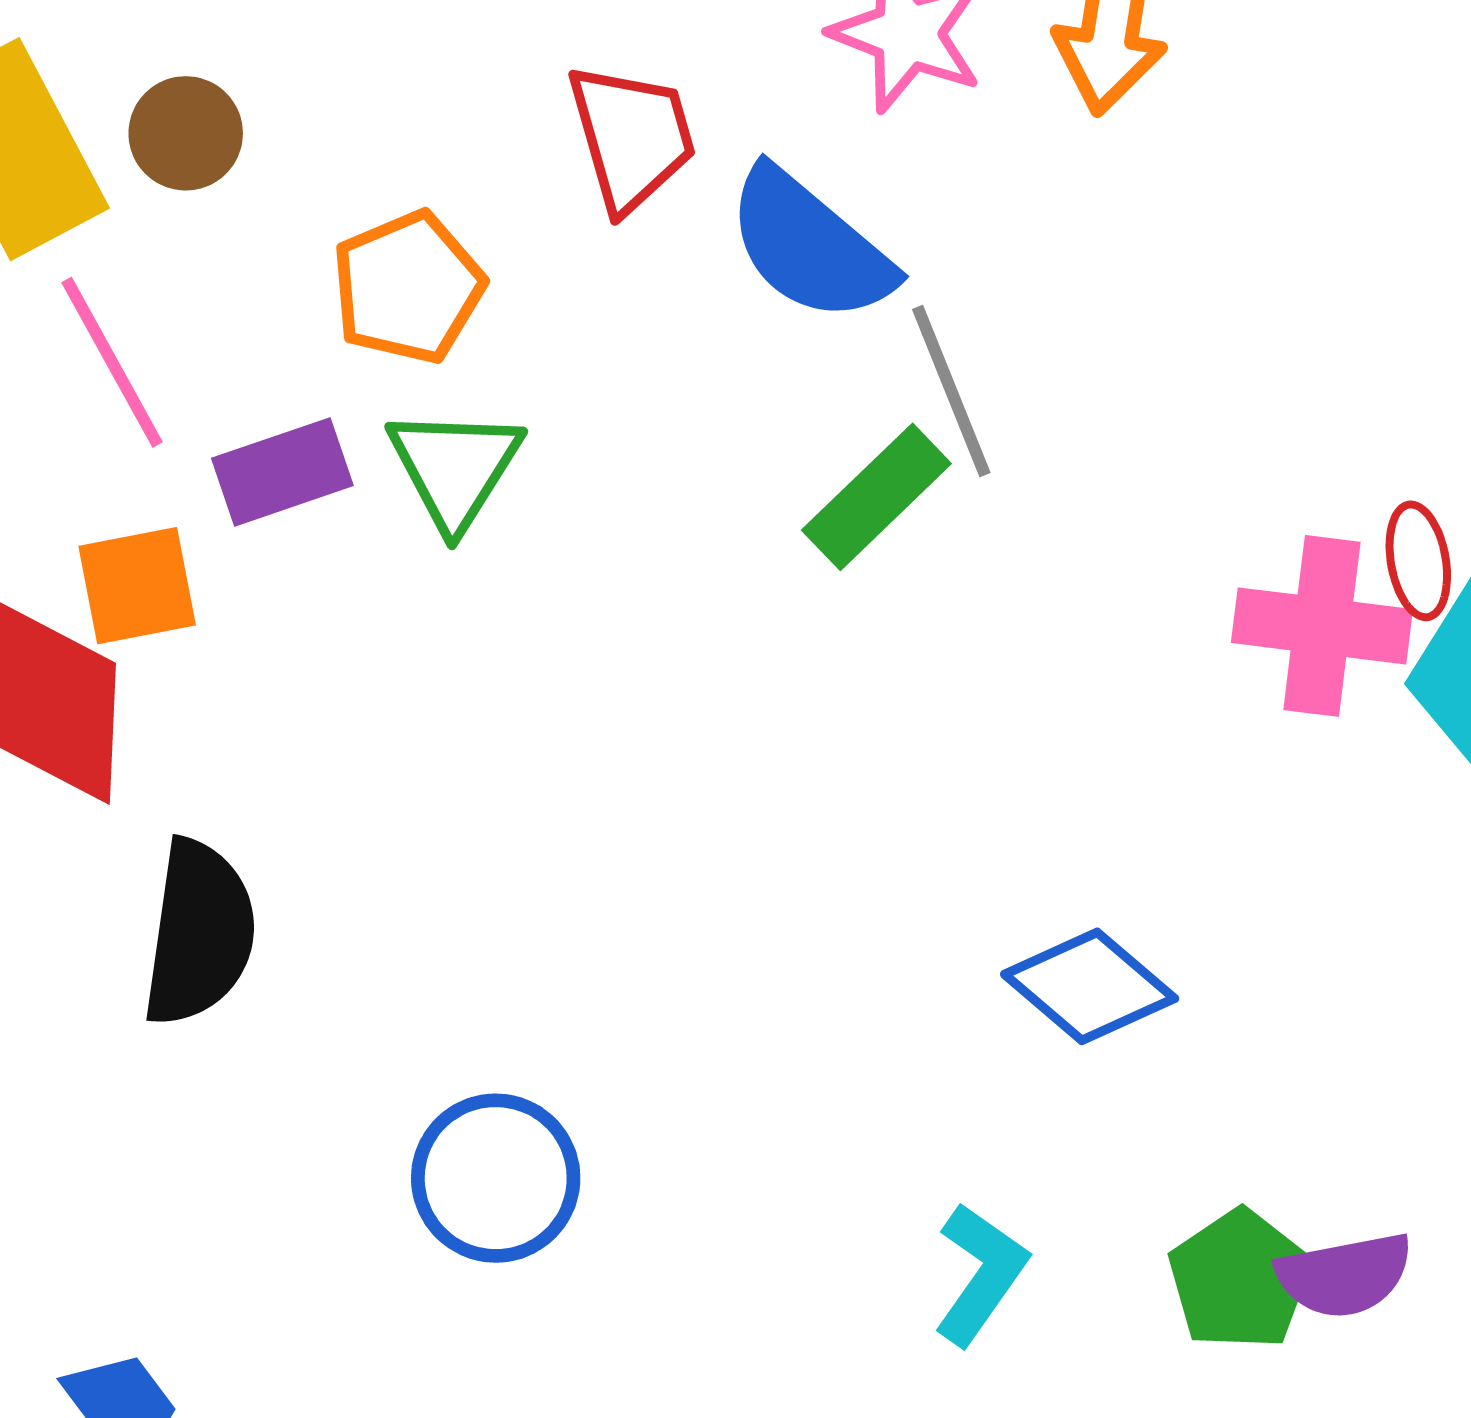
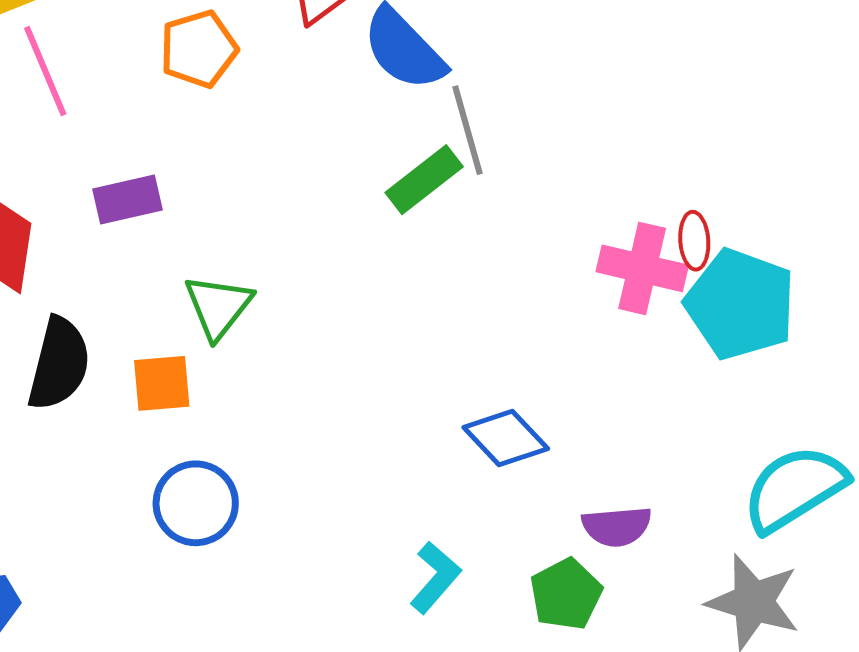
green triangle: (455, 468) -> (218, 306), moved
purple rectangle: (282, 472) -> (128, 199), moved
orange square: (137, 586) -> (162, 383), moved
purple semicircle: (1344, 1275) -> (617, 526), moved

